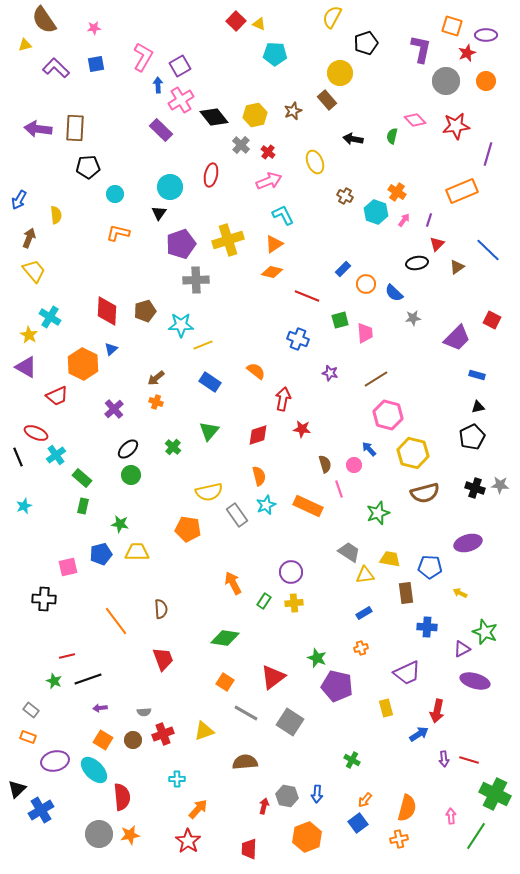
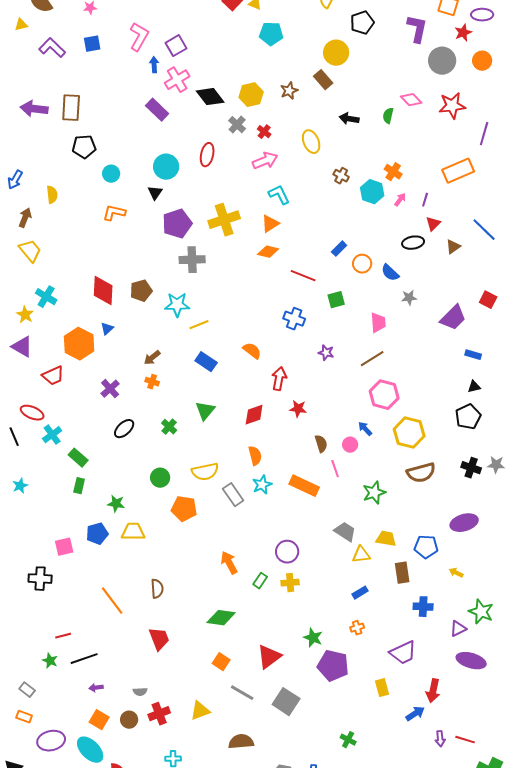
pink trapezoid: (365, 333) -> (378, 323), moved
green circle: (131, 475) -> (160, 478), moved

